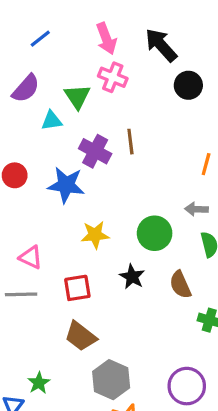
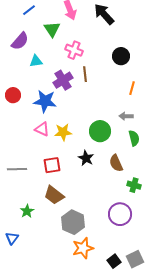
pink cross: (113, 77) -> (74, 50), moved
black circle: (188, 85) -> (121, 56), moved
green triangle: (77, 97) -> (52, 29), moved
purple cross: (95, 151) -> (63, 80), turned 30
pink triangle: (31, 257) -> (42, 129), moved
green star: (39, 383) -> (27, 211), moved
purple circle: (187, 386) -> (120, 214), moved

